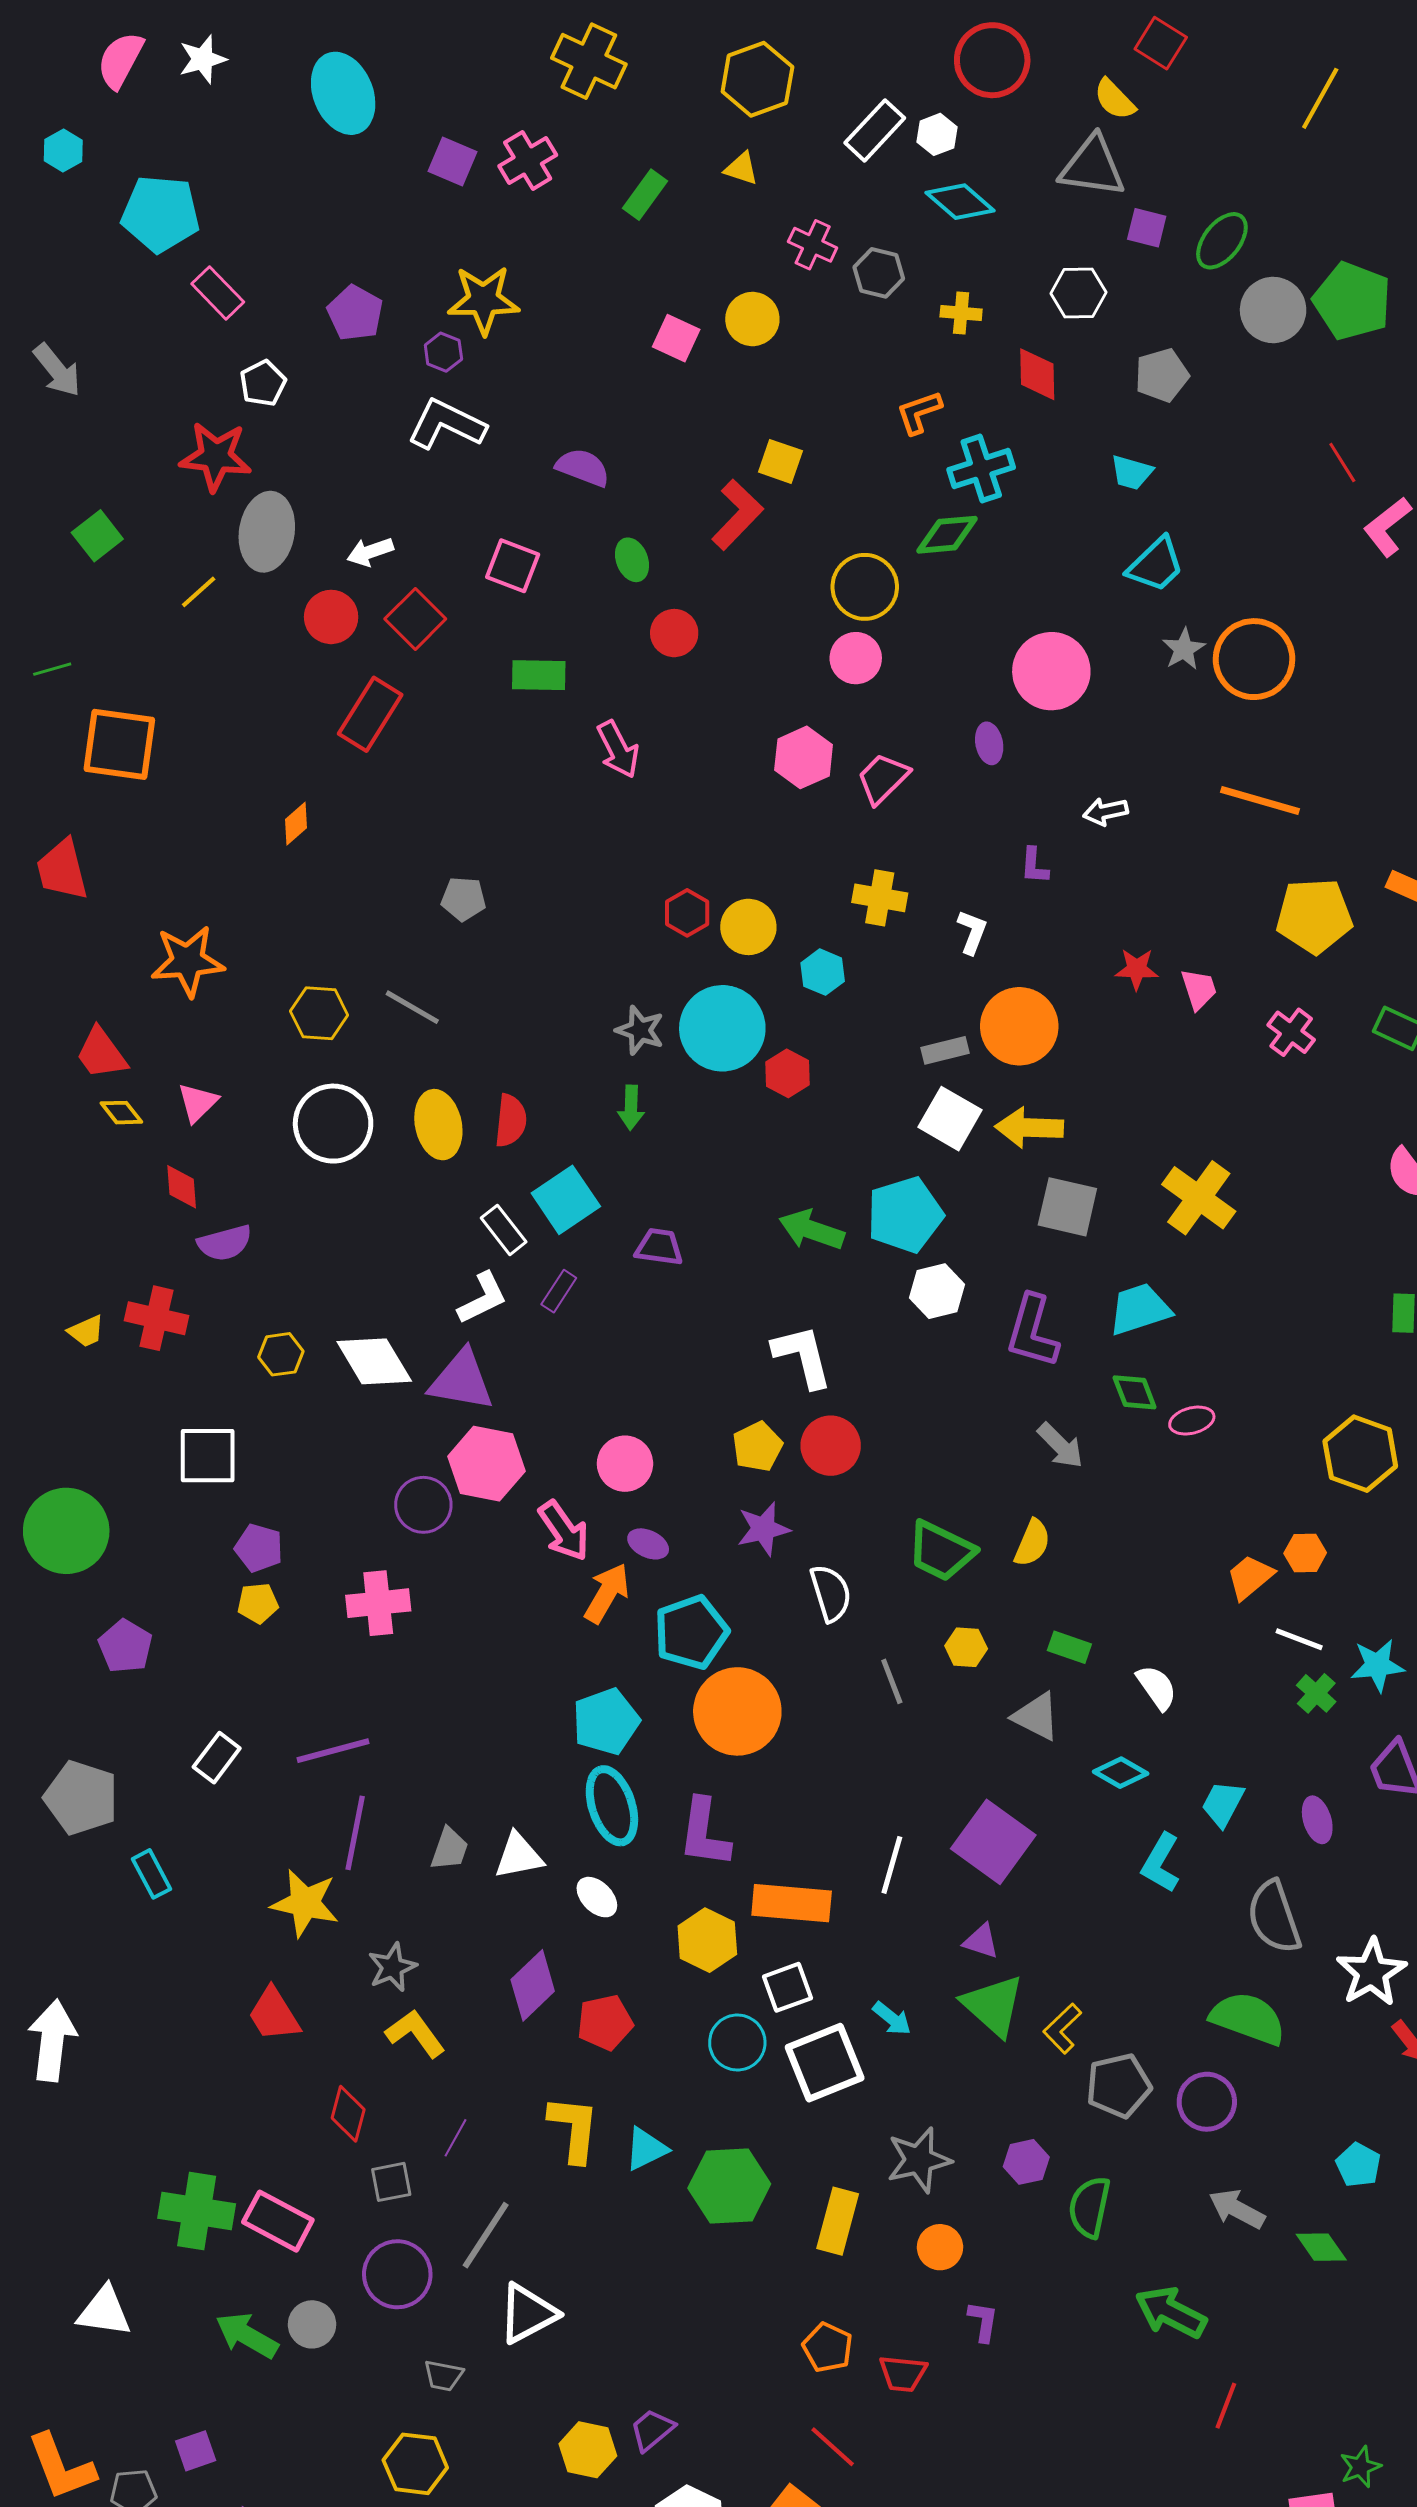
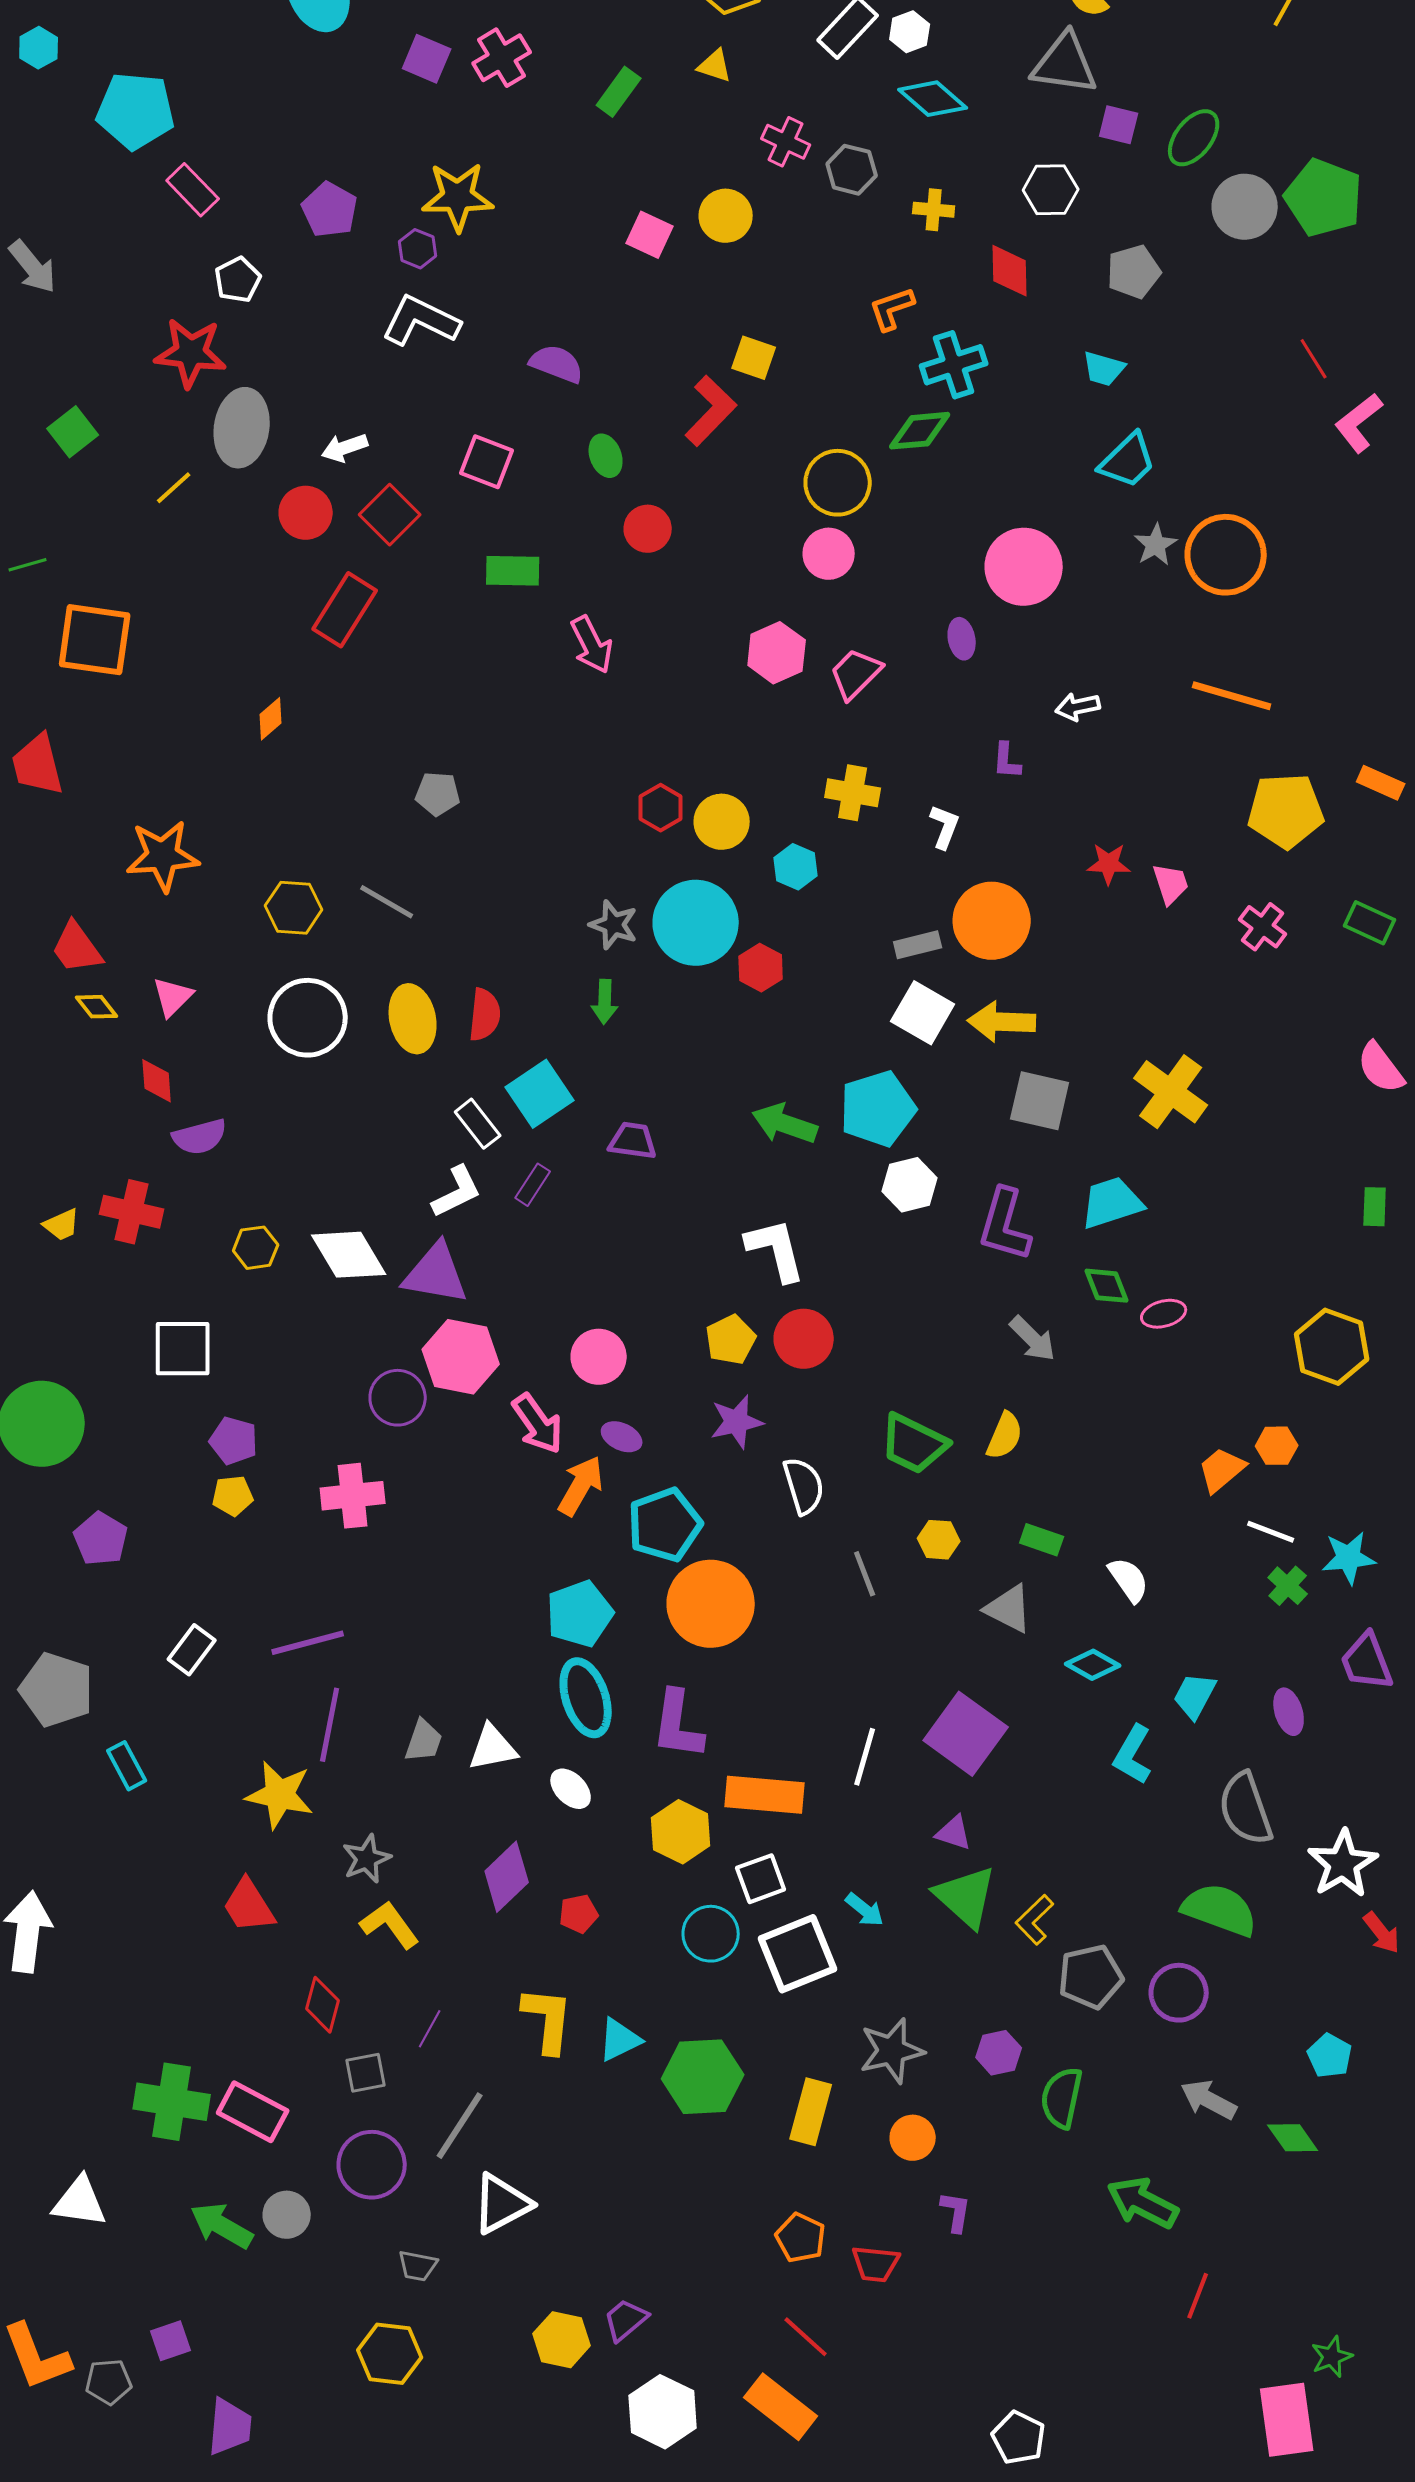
red pentagon: (605, 2022) -> (579, 1914), size x0.7

